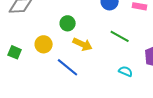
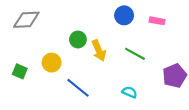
yellow arrow: (83, 44) -> (99, 50), moved, turned 42
cyan semicircle: (126, 71) -> (130, 92), moved

